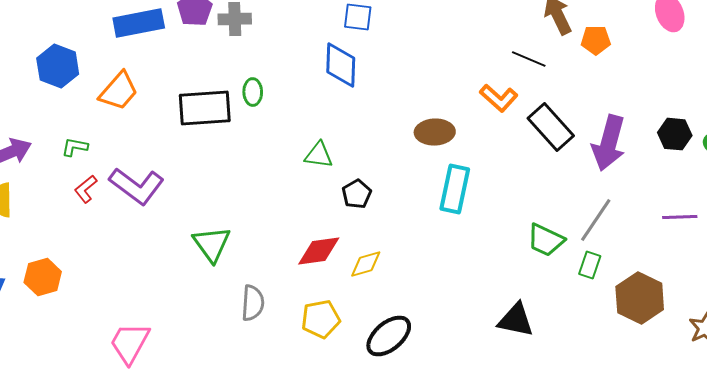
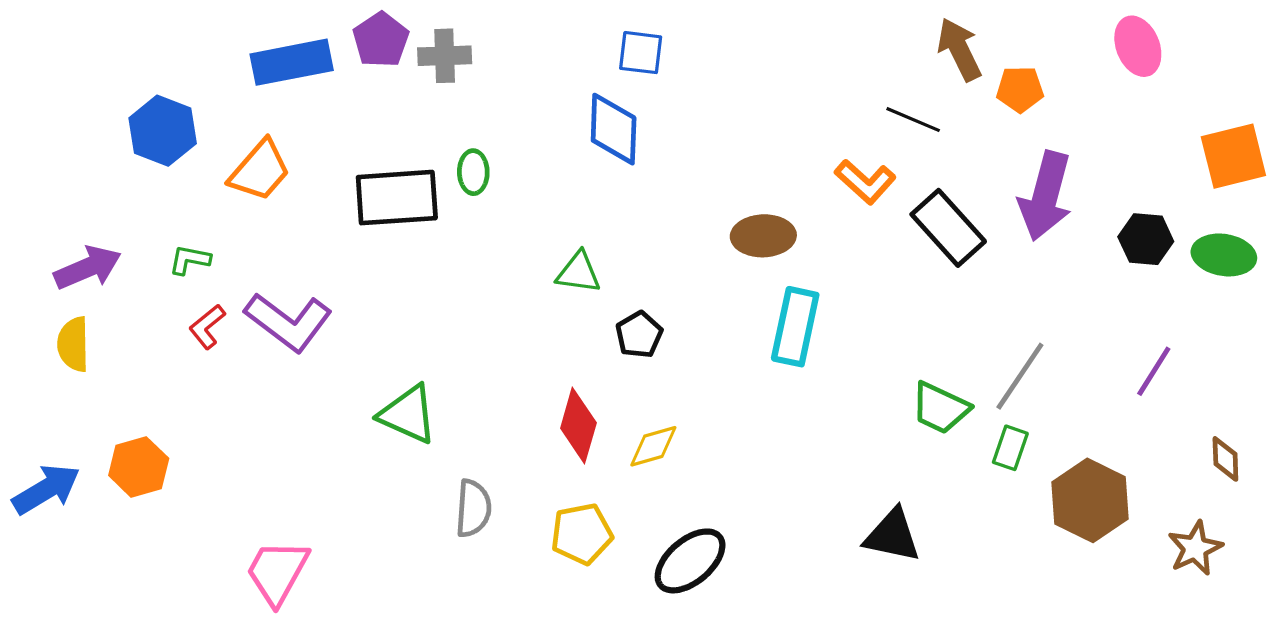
purple arrow: (609, 143) -> (1045, 196), moved
purple line: (680, 217) -> (1154, 371), turned -56
green triangle: (212, 244) -> (408, 414), turned -30
red diamond: (319, 251) -> (578, 425), turned -66

